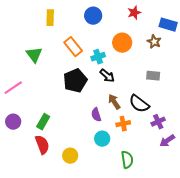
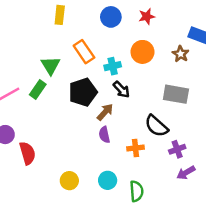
red star: (134, 13) -> (147, 16), moved
green triangle: (34, 55) -> (51, 66), moved
gray rectangle: (153, 76) -> (176, 94), size x1.5
brown arrow: (114, 102) -> (105, 112), moved, turned 70
green rectangle: (43, 122) -> (38, 90), moved
cyan circle: (102, 139) -> (108, 180), moved
red semicircle: (42, 145) -> (27, 153), moved

